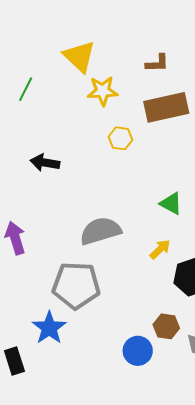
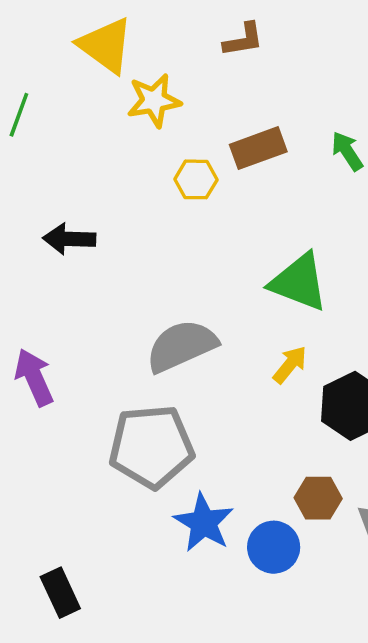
brown rectangle: (166, 107) -> (258, 148), moved, size x0.7
green triangle: (171, 204) -> (299, 282), size x1.5
blue star: (49, 328) -> (204, 523), moved

